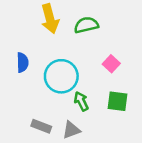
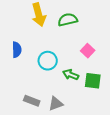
cyan circle: (61, 76) -> (48, 61), size x0.7
green arrow: (81, 101) -> (71, 75), moved, turned -42

